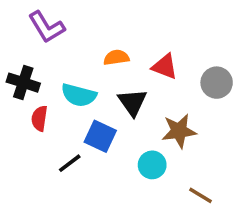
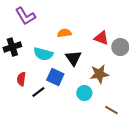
red triangle: (165, 66) -> (101, 38), moved
black cross: (23, 83) -> (12, 47), turned -36
red semicircle: (39, 118) -> (21, 79), moved

